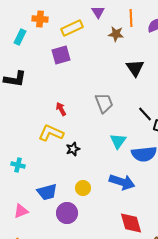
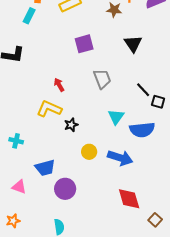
cyan rectangle: (20, 37) -> (29, 16), moved
purple square: (61, 55) -> (84, 44), moved
yellow circle: (83, 188) -> (89, 152), moved
pink triangle: (21, 211) -> (19, 187), turned 42

